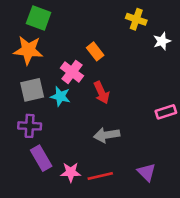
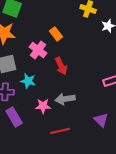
cyan star: (60, 96) -> (28, 81), moved
pink star: (71, 172) -> (43, 106), moved
purple triangle: (147, 172) -> (101, 120), moved

